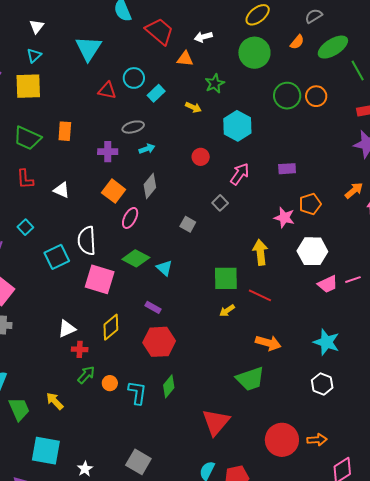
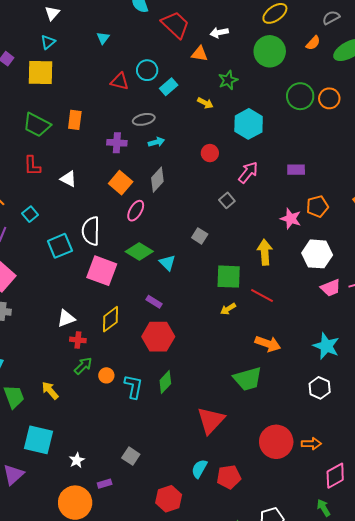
cyan triangle: (88, 48) -> (103, 38), size x0.5
gray square: (188, 224) -> (200, 236), moved
gray square: (138, 462) -> (131, 456), size x0.7

